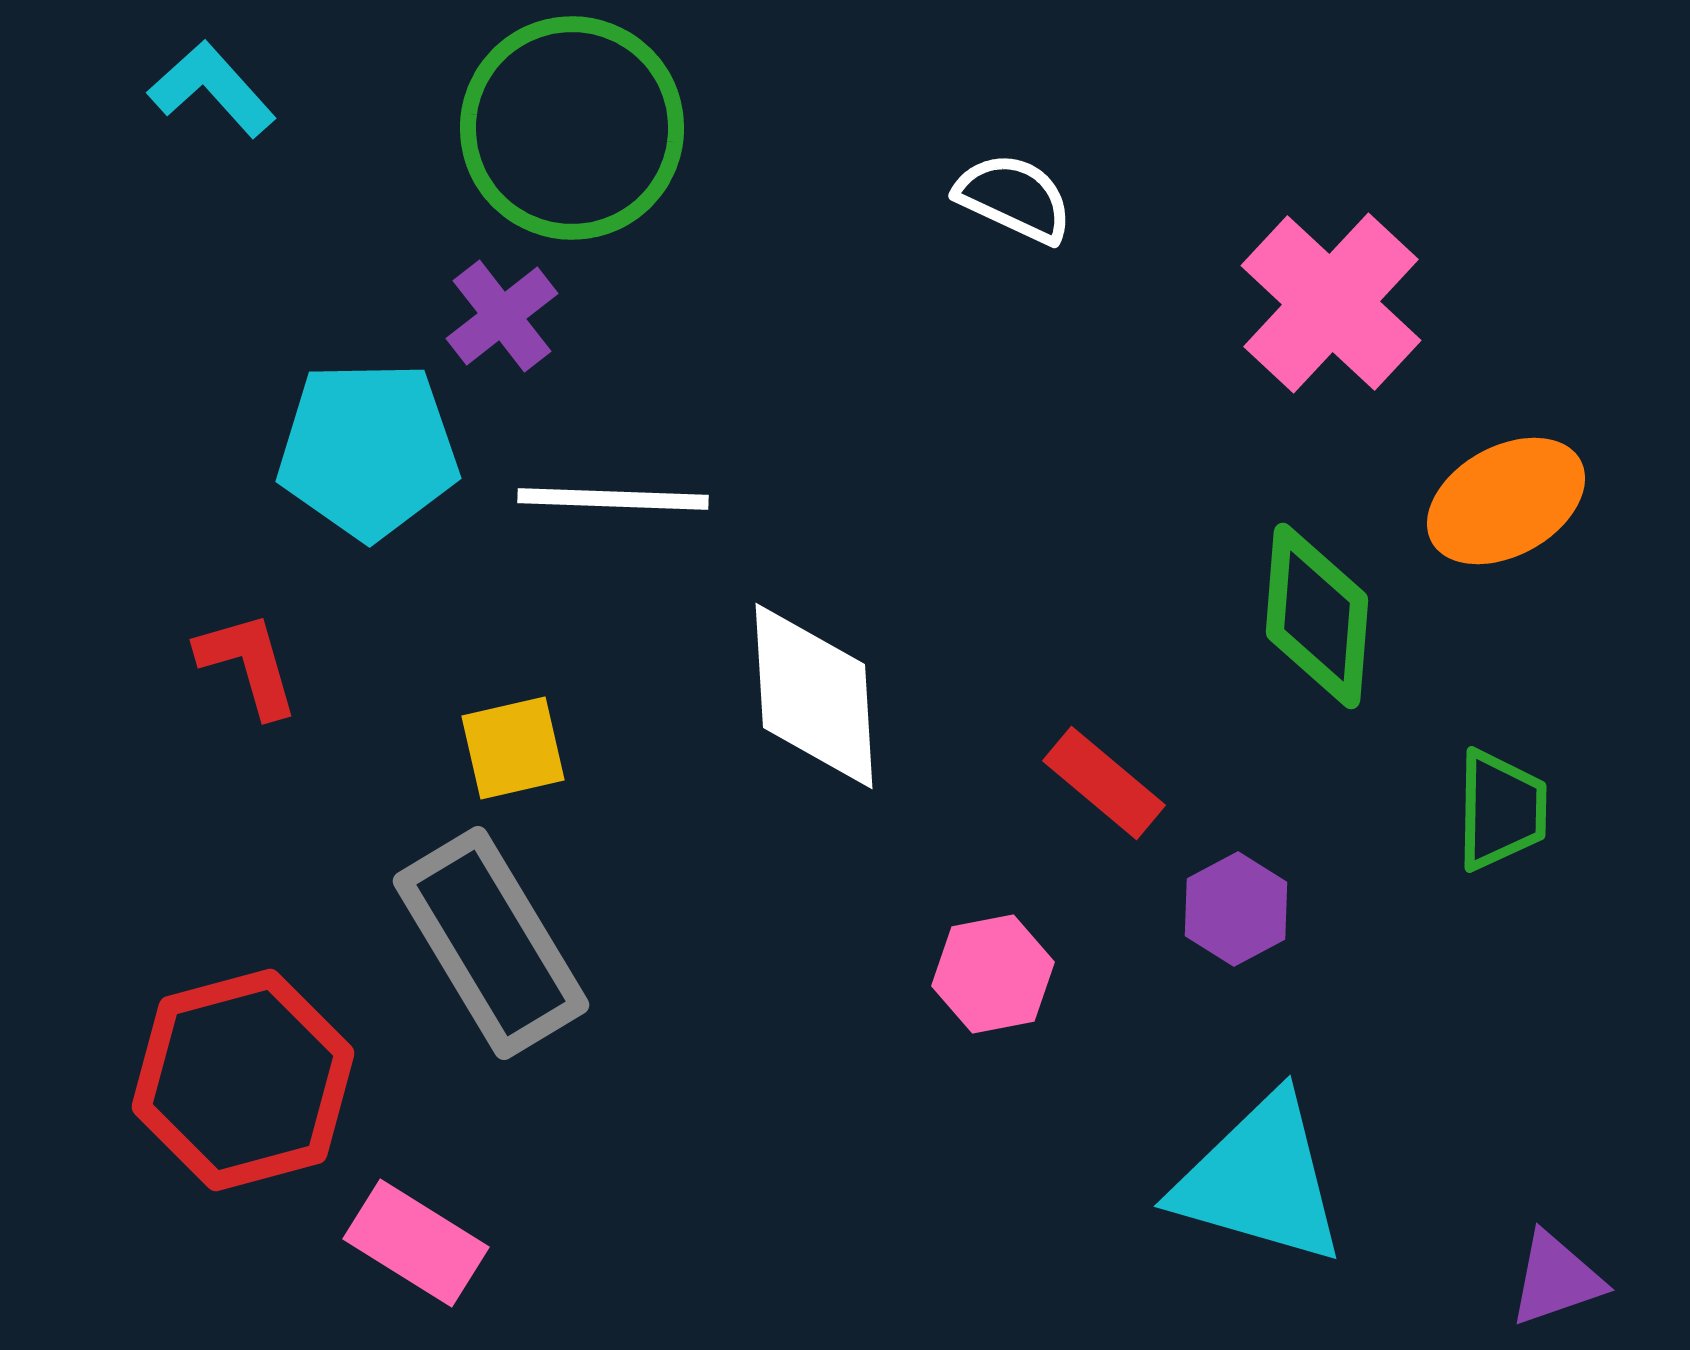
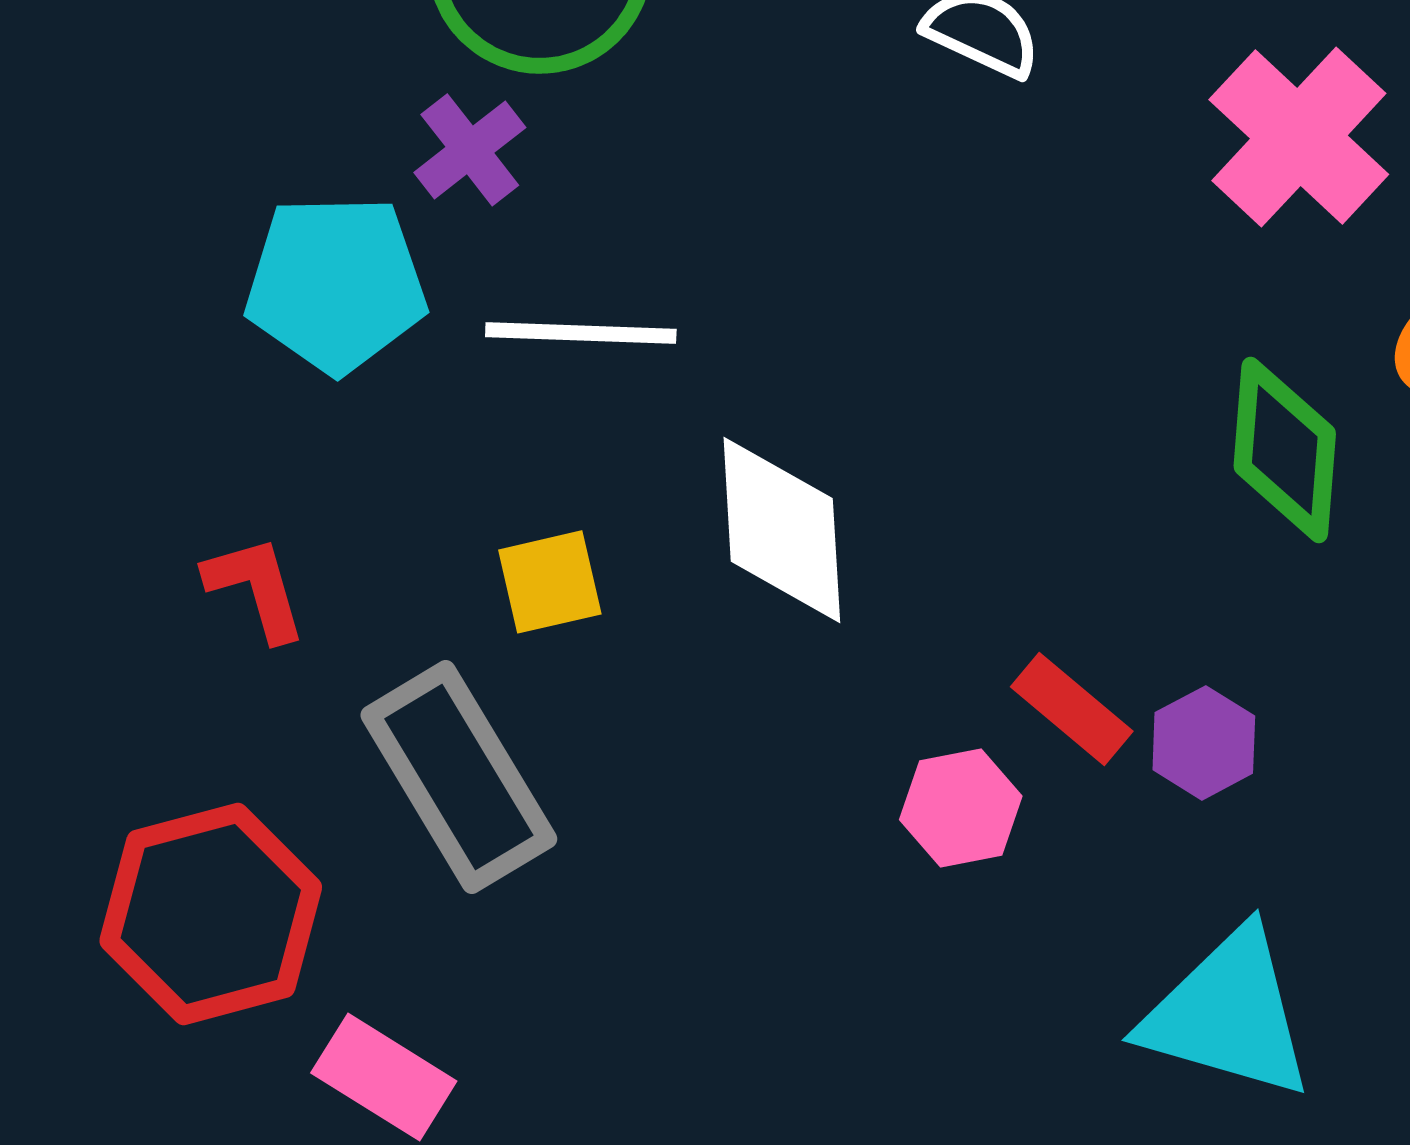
red L-shape: (248, 664) -> (256, 588), moved
yellow square: (513, 748) -> (550, 582), moved
red rectangle: (1104, 783) -> (1072, 709), moved

